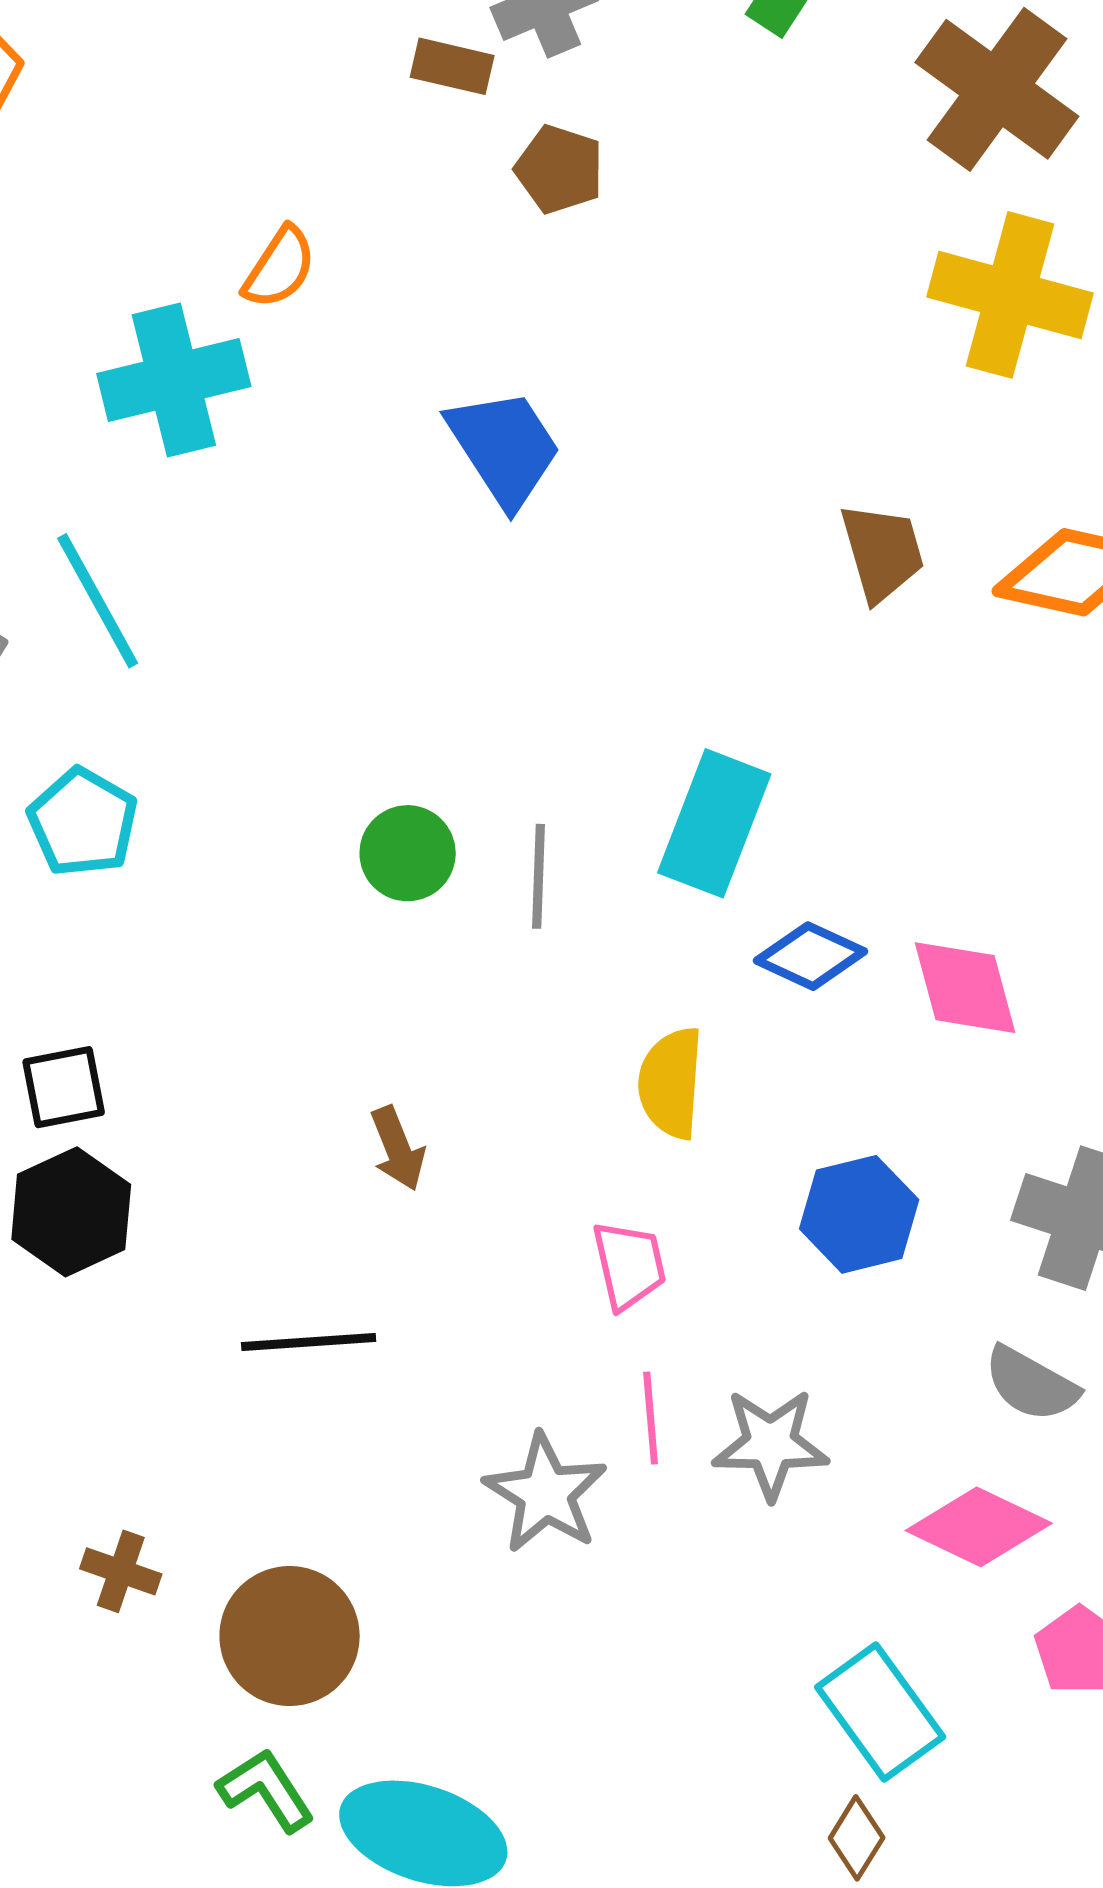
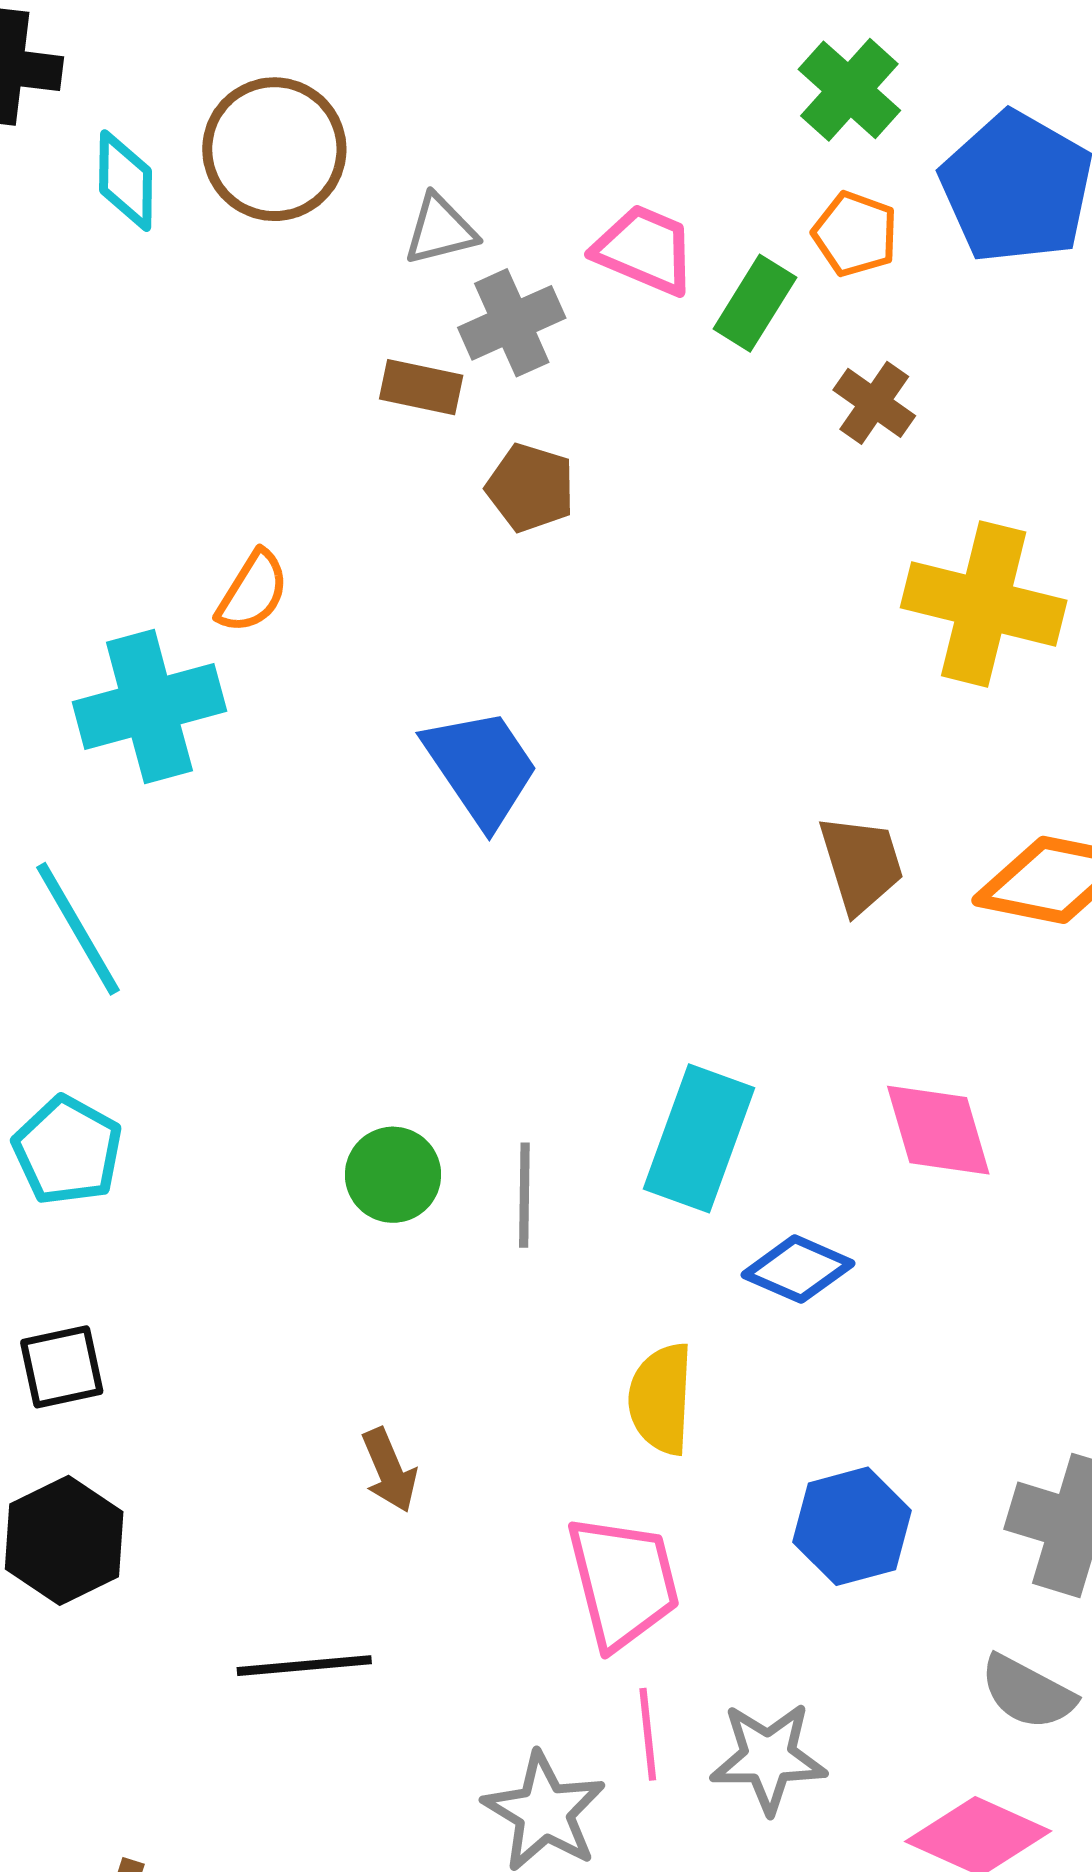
brown cross: (997, 89) -> (874, 403), moved, size x0.5
pink diamond: (965, 988) -> (938, 1130), moved
black square: (64, 1087) -> (62, 1367), moved
pink trapezoid: (629, 1265) -> (623, 1582), size x1.5

